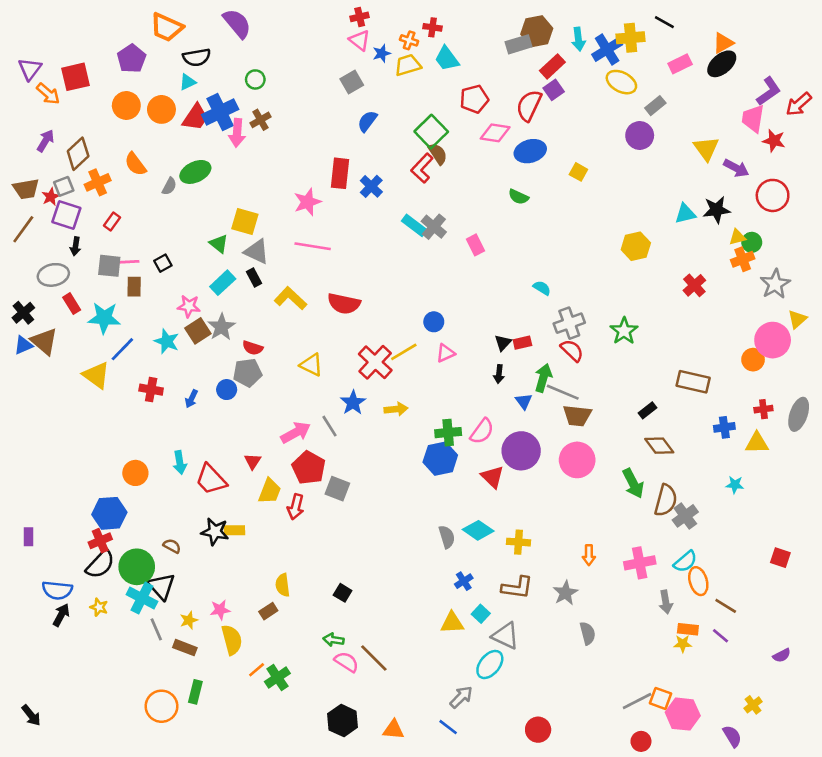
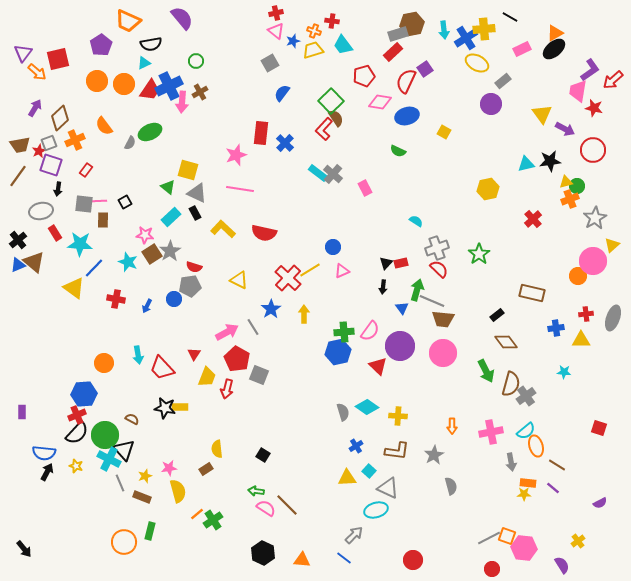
red rectangle: (552, 66) -> (393, 52), moved
yellow arrow: (396, 409) -> (304, 314), turned -84
cyan ellipse: (490, 665) -> (376, 510), turned 35

